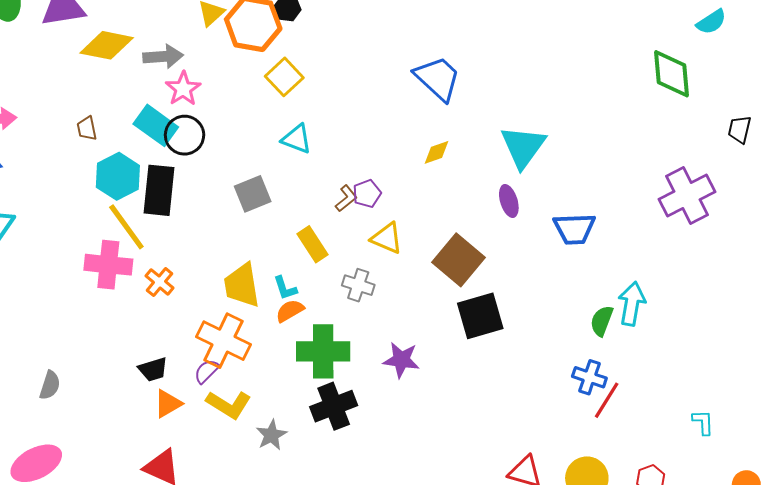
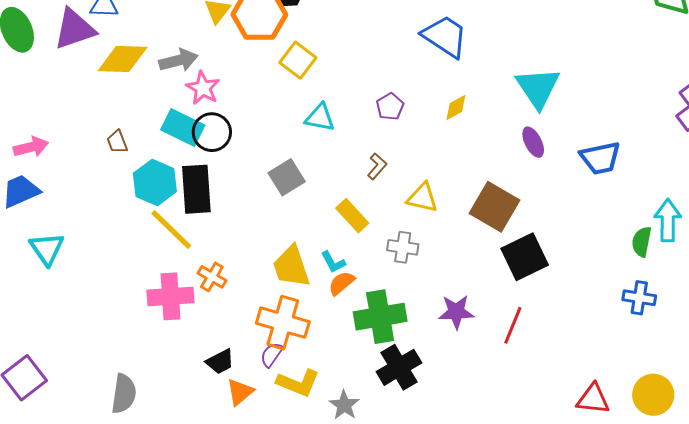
purple pentagon: (367, 194) -> (390, 107), moved
pink cross: (108, 265) -> (170, 296), moved
gray semicircle: (50, 385) -> (124, 394), size x1.4
red line: (607, 400) -> (513, 325), moved

